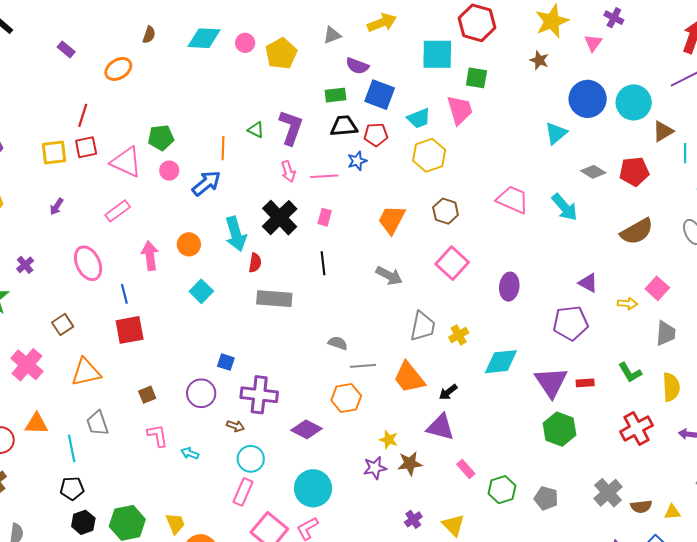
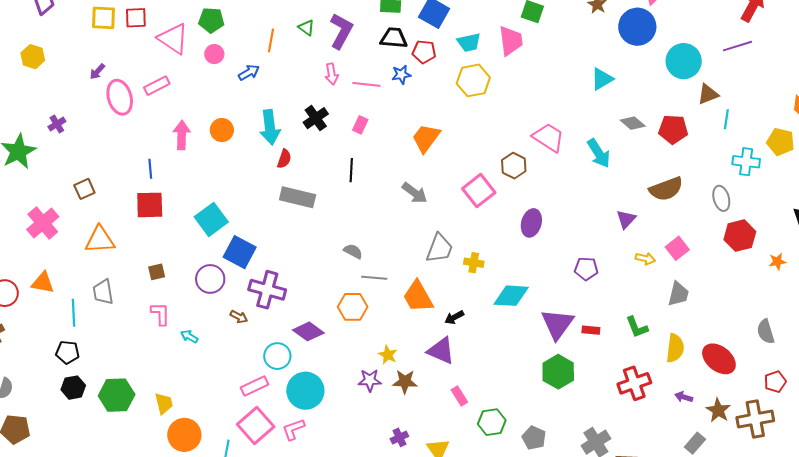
blue circle: (588, 99) -> (637, 27), moved
blue arrow: (206, 183) -> (249, 72), size x0.7
brown hexagon: (446, 211) -> (514, 166), moved
black cross: (280, 218) -> (316, 118), size x0.7
pink ellipse: (88, 263) -> (120, 97), moved
purple triangle: (588, 283) -> (626, 219), moved, turned 35
cyan square: (201, 291) -> (211, 219), moved, size x1.4
purple pentagon: (571, 323) -> (586, 269), size x0.7
yellow cross: (459, 335) -> (474, 263), turned 30
blue square: (226, 362) -> (240, 252), size x1.8
cyan circle: (251, 459) -> (277, 356), moved
pink rectangle: (243, 492) -> (255, 386), moved, turned 32

